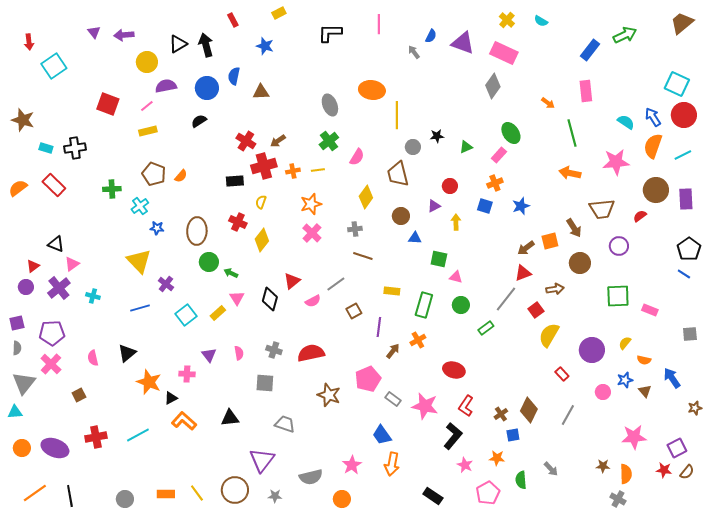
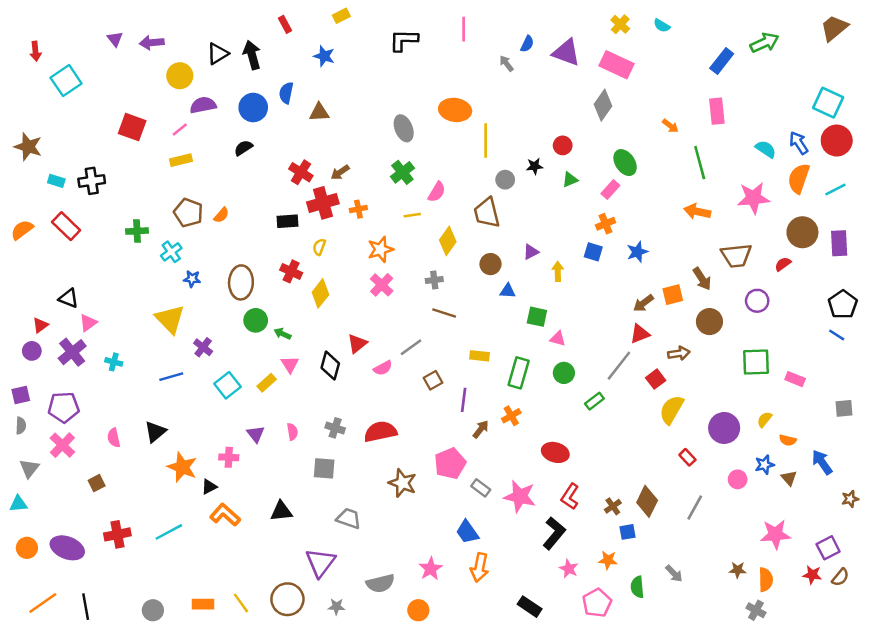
yellow line: (318, 170) -> (412, 215), moved
red circle: (450, 186) -> (563, 145), moved
gray triangle: (24, 383) -> (29, 468), size x0.7

